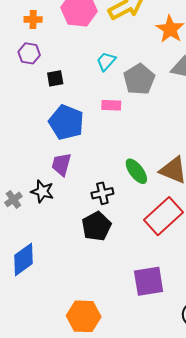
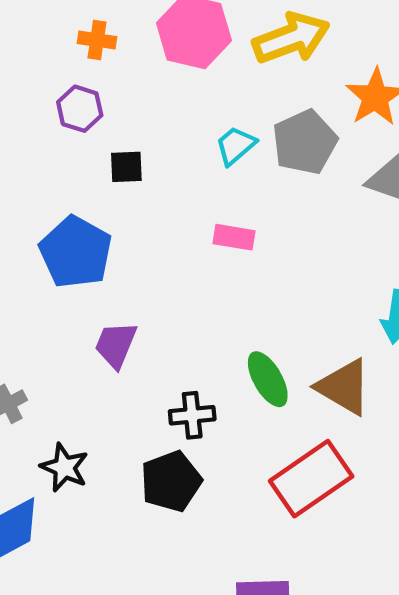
gray pentagon: (139, 79) -> (305, 142), moved
blue pentagon: (66, 122) -> (76, 252), moved
black star: (42, 191) -> (64, 467), moved

